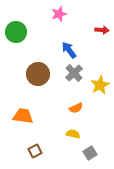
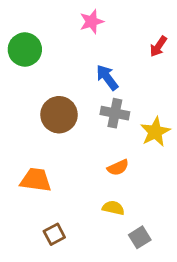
red arrow: (102, 30) -> (158, 46), turned 120
gray cross: (74, 73) -> (115, 113), turned -36

